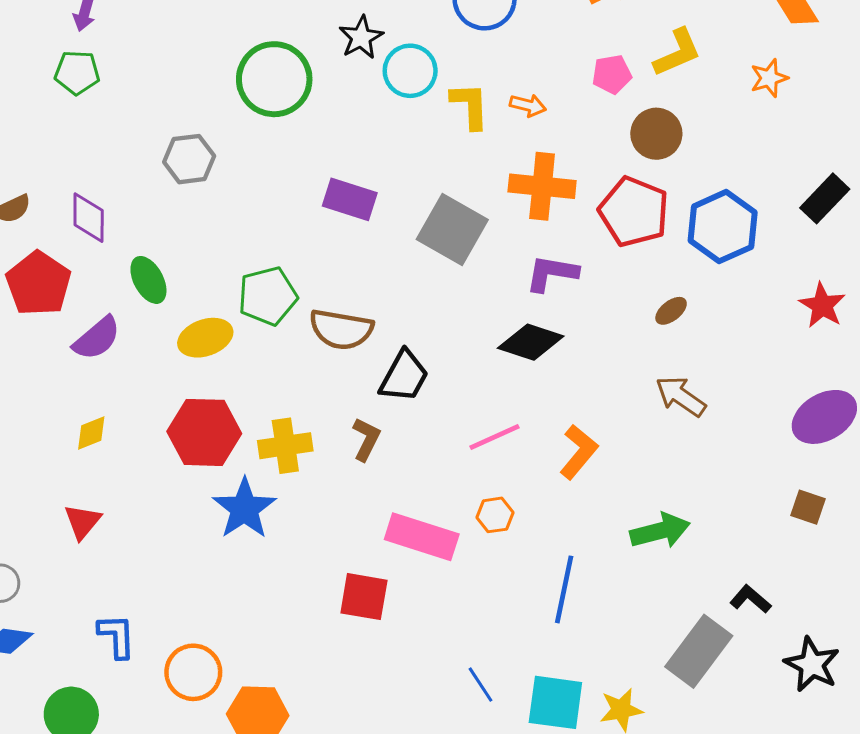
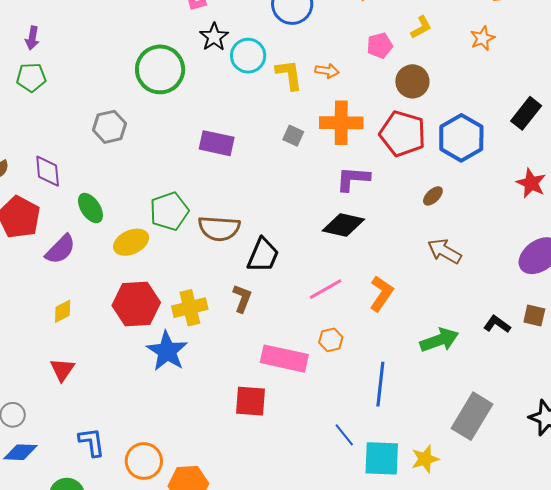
yellow L-shape: (677, 53) -> (421, 27), size x0.7
gray square: (452, 229) -> (293, 136), moved, size x0.5
black L-shape: (750, 599) -> (497, 324), moved
blue line: (481, 685) -> (344, 435), moved

